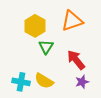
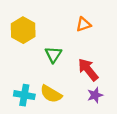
orange triangle: (72, 21) -> (83, 24), size x0.6
yellow hexagon: (35, 26) -> (23, 30), moved

